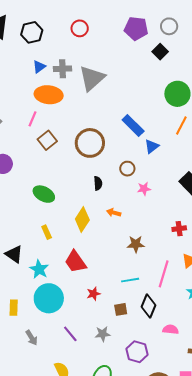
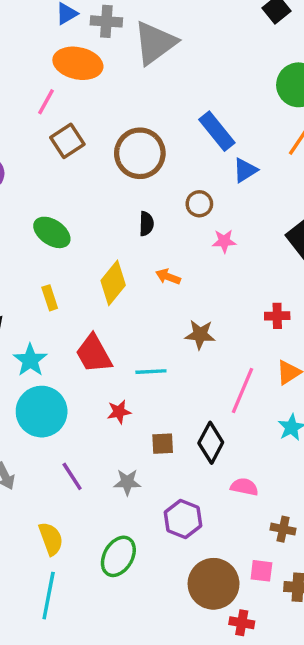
cyan line: (130, 280) -> (151, 372), moved

